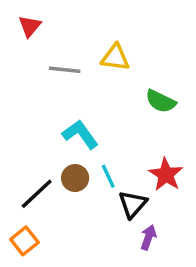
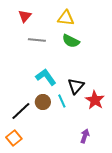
red triangle: (30, 26) -> (25, 16), moved
yellow triangle: (115, 58) -> (66, 18), moved
green semicircle: (161, 101) -> (71, 41), moved
black triangle: (133, 204) -> (76, 86), moved

